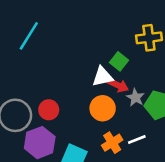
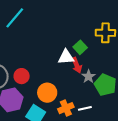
red arrow: (118, 85) -> (77, 65), turned 35
orange circle: (103, 108) -> (47, 93), moved

